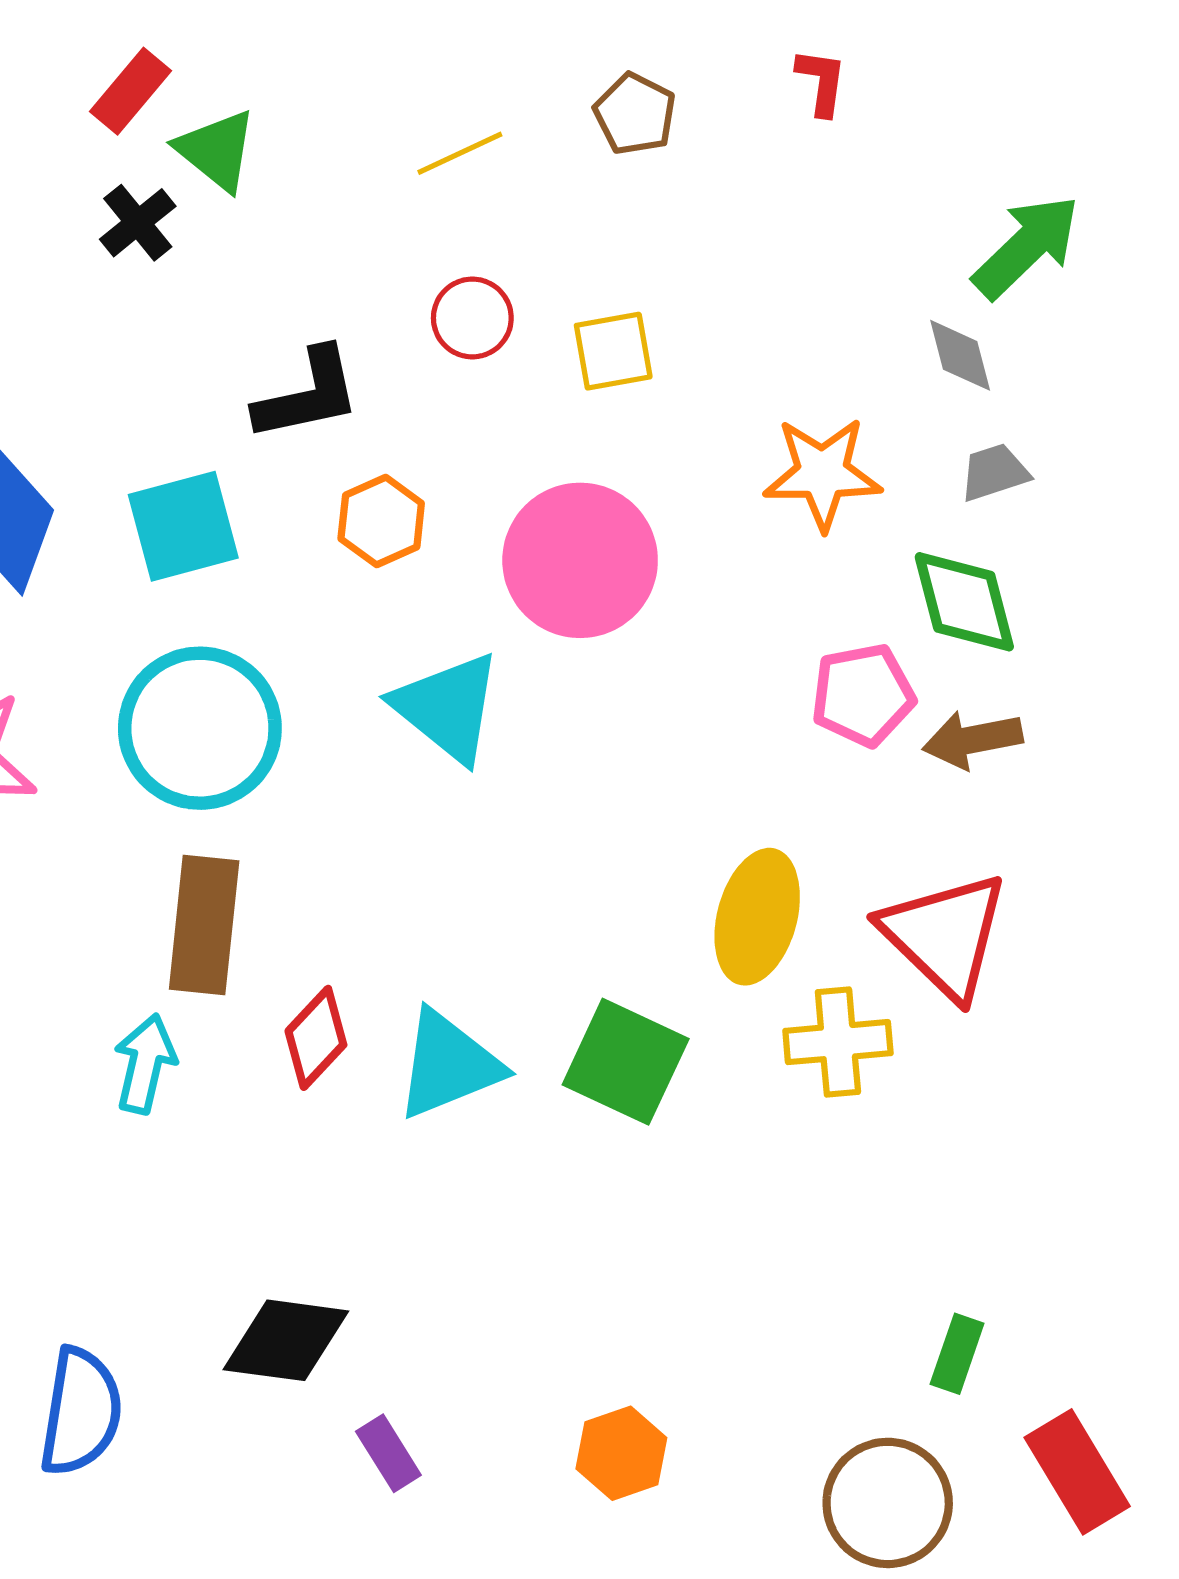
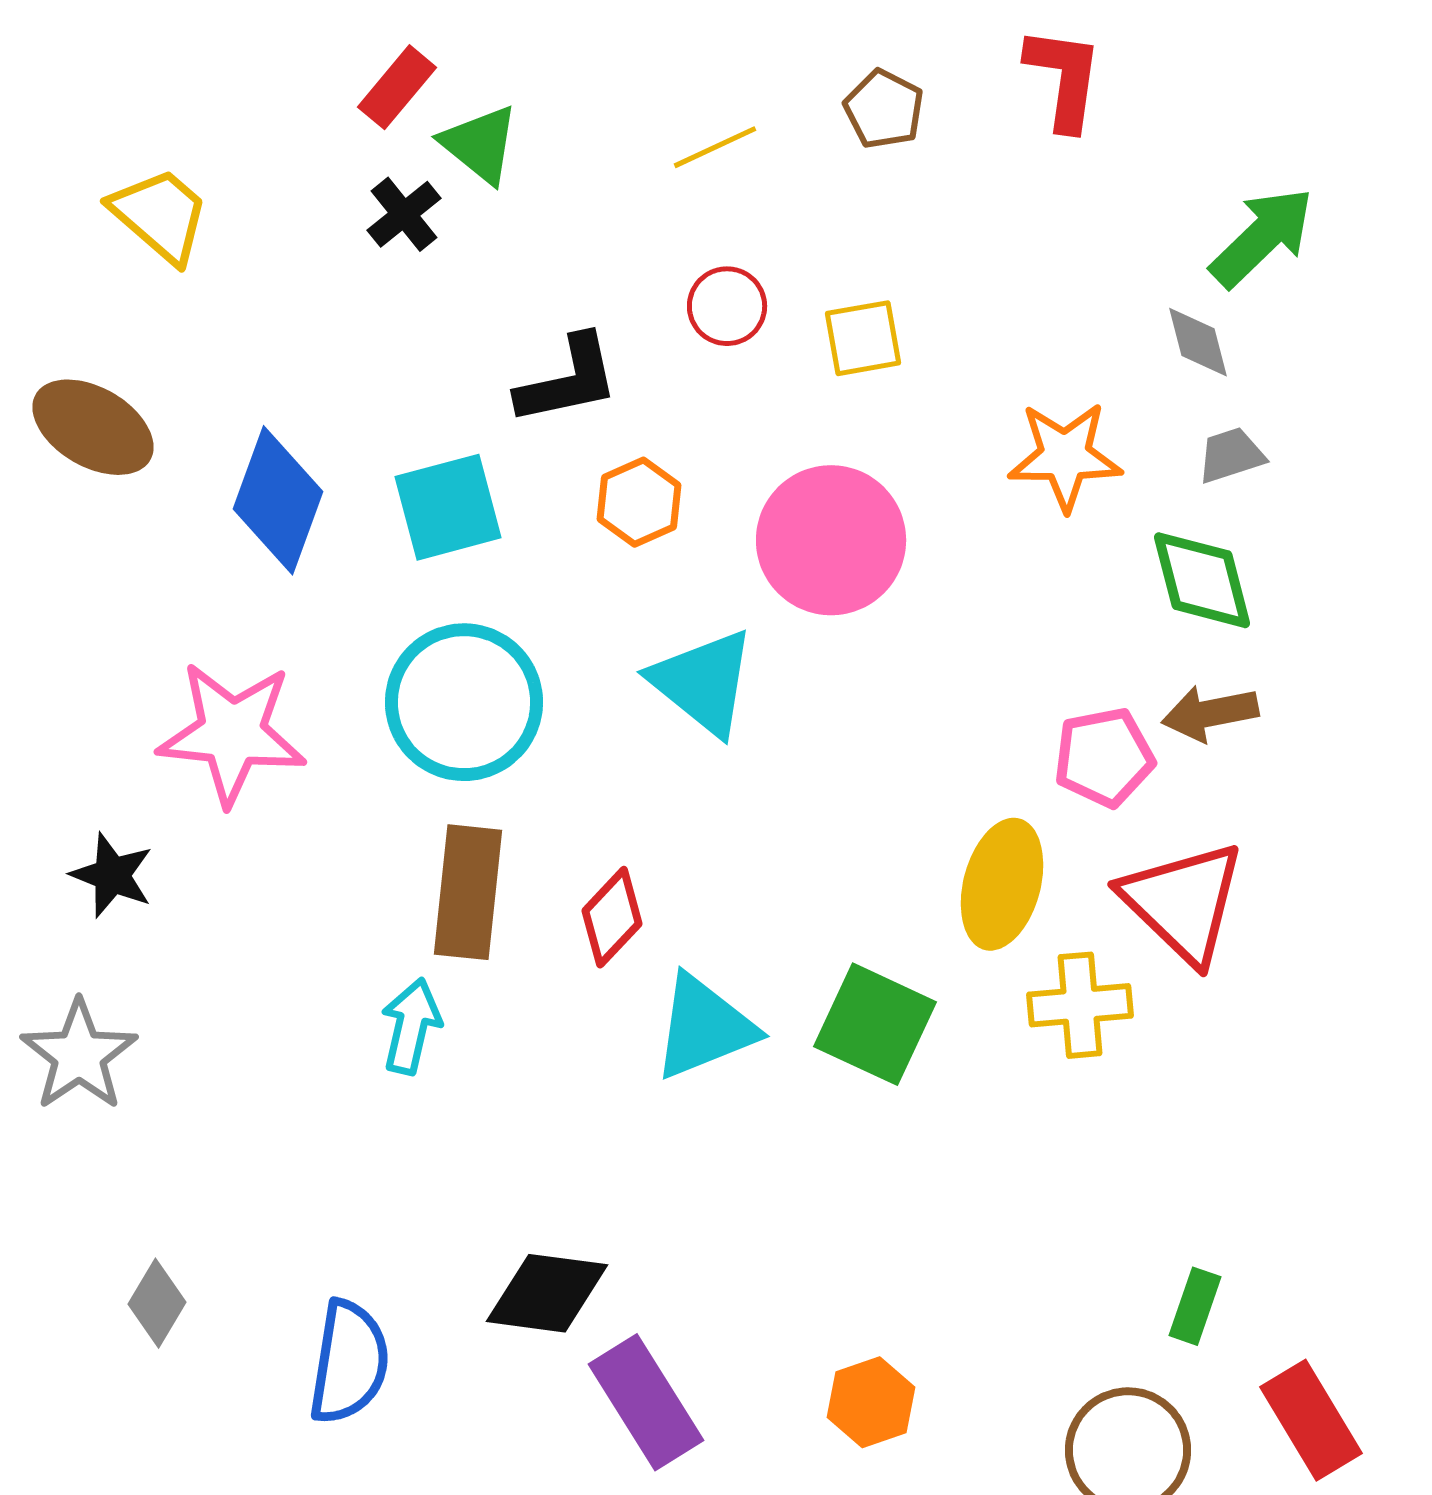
red L-shape: (821, 82) -> (1064, 78), size x1.6
pink pentagon: (863, 695) -> (1104, 757), moved
red diamond: (316, 1038) -> (612, 917), moved
purple rectangle: (388, 1453) -> (646, 1402), size x1.8

